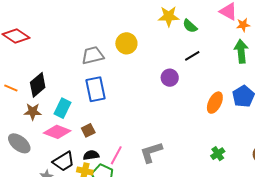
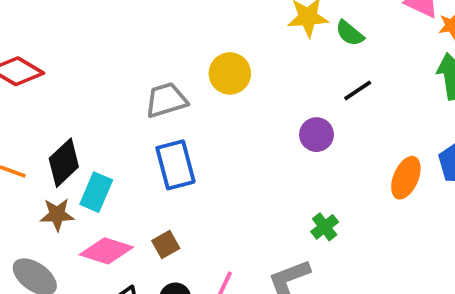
cyan rectangle: (62, 108) -> (96, 192), moved
green cross: (218, 154) -> (325, 227), moved

